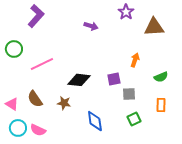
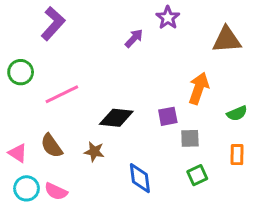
purple star: (126, 12) -> (168, 18), moved
purple arrow: (91, 26) -> (134, 38), turned -64
orange arrow: (135, 60) -> (199, 88), size x1.5

